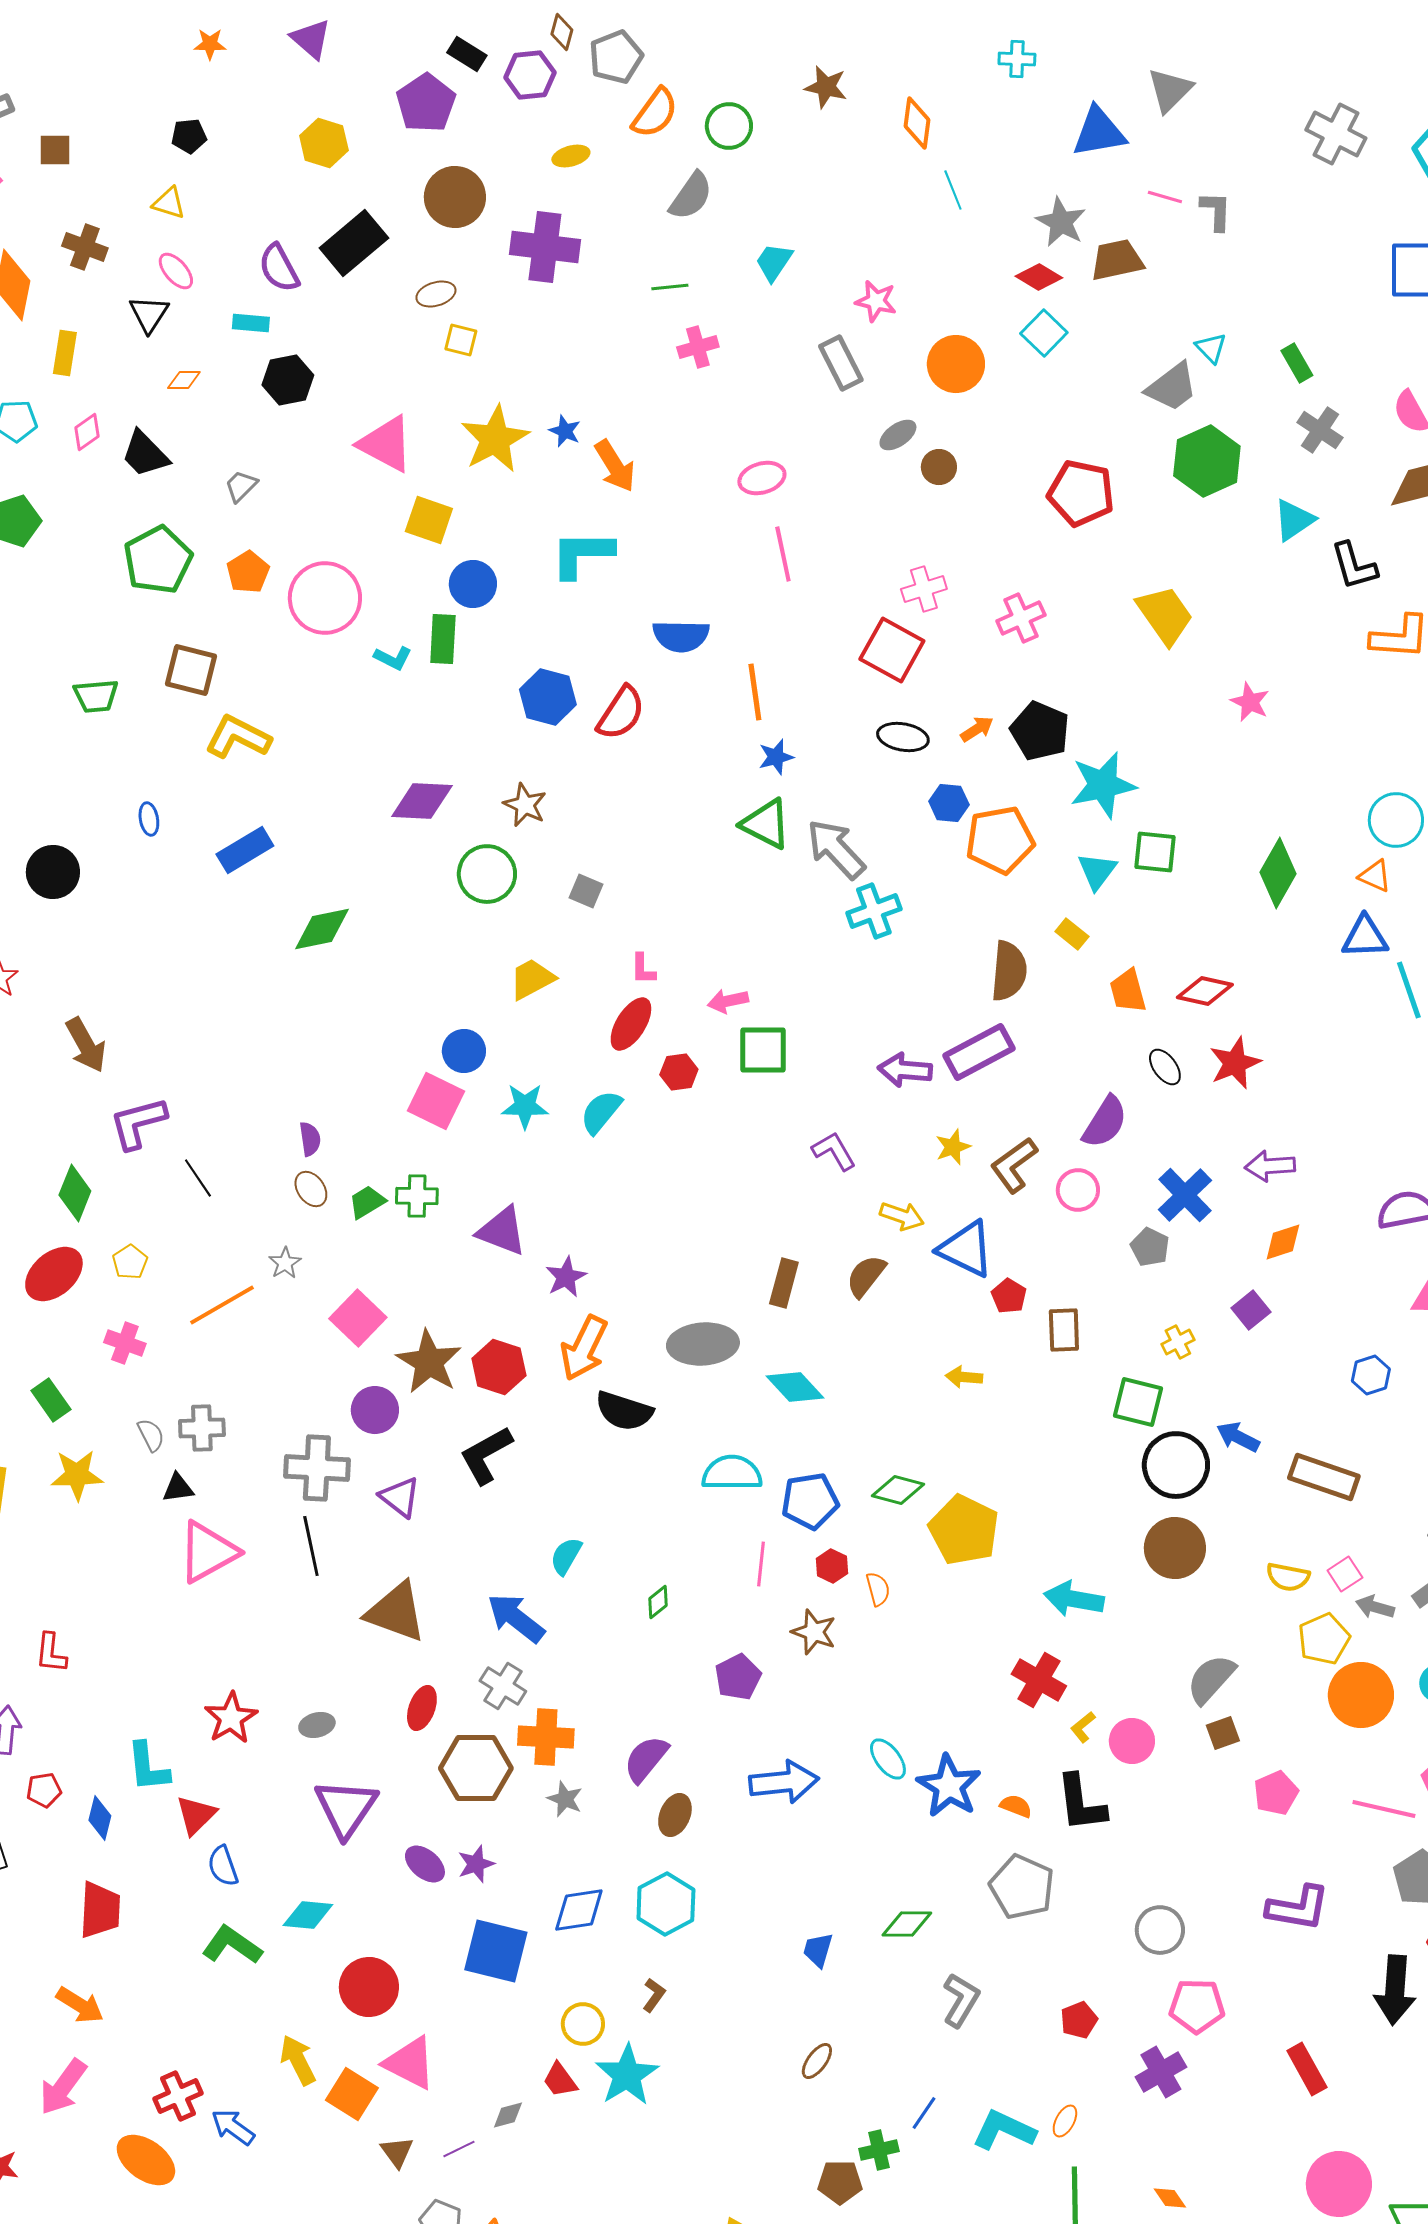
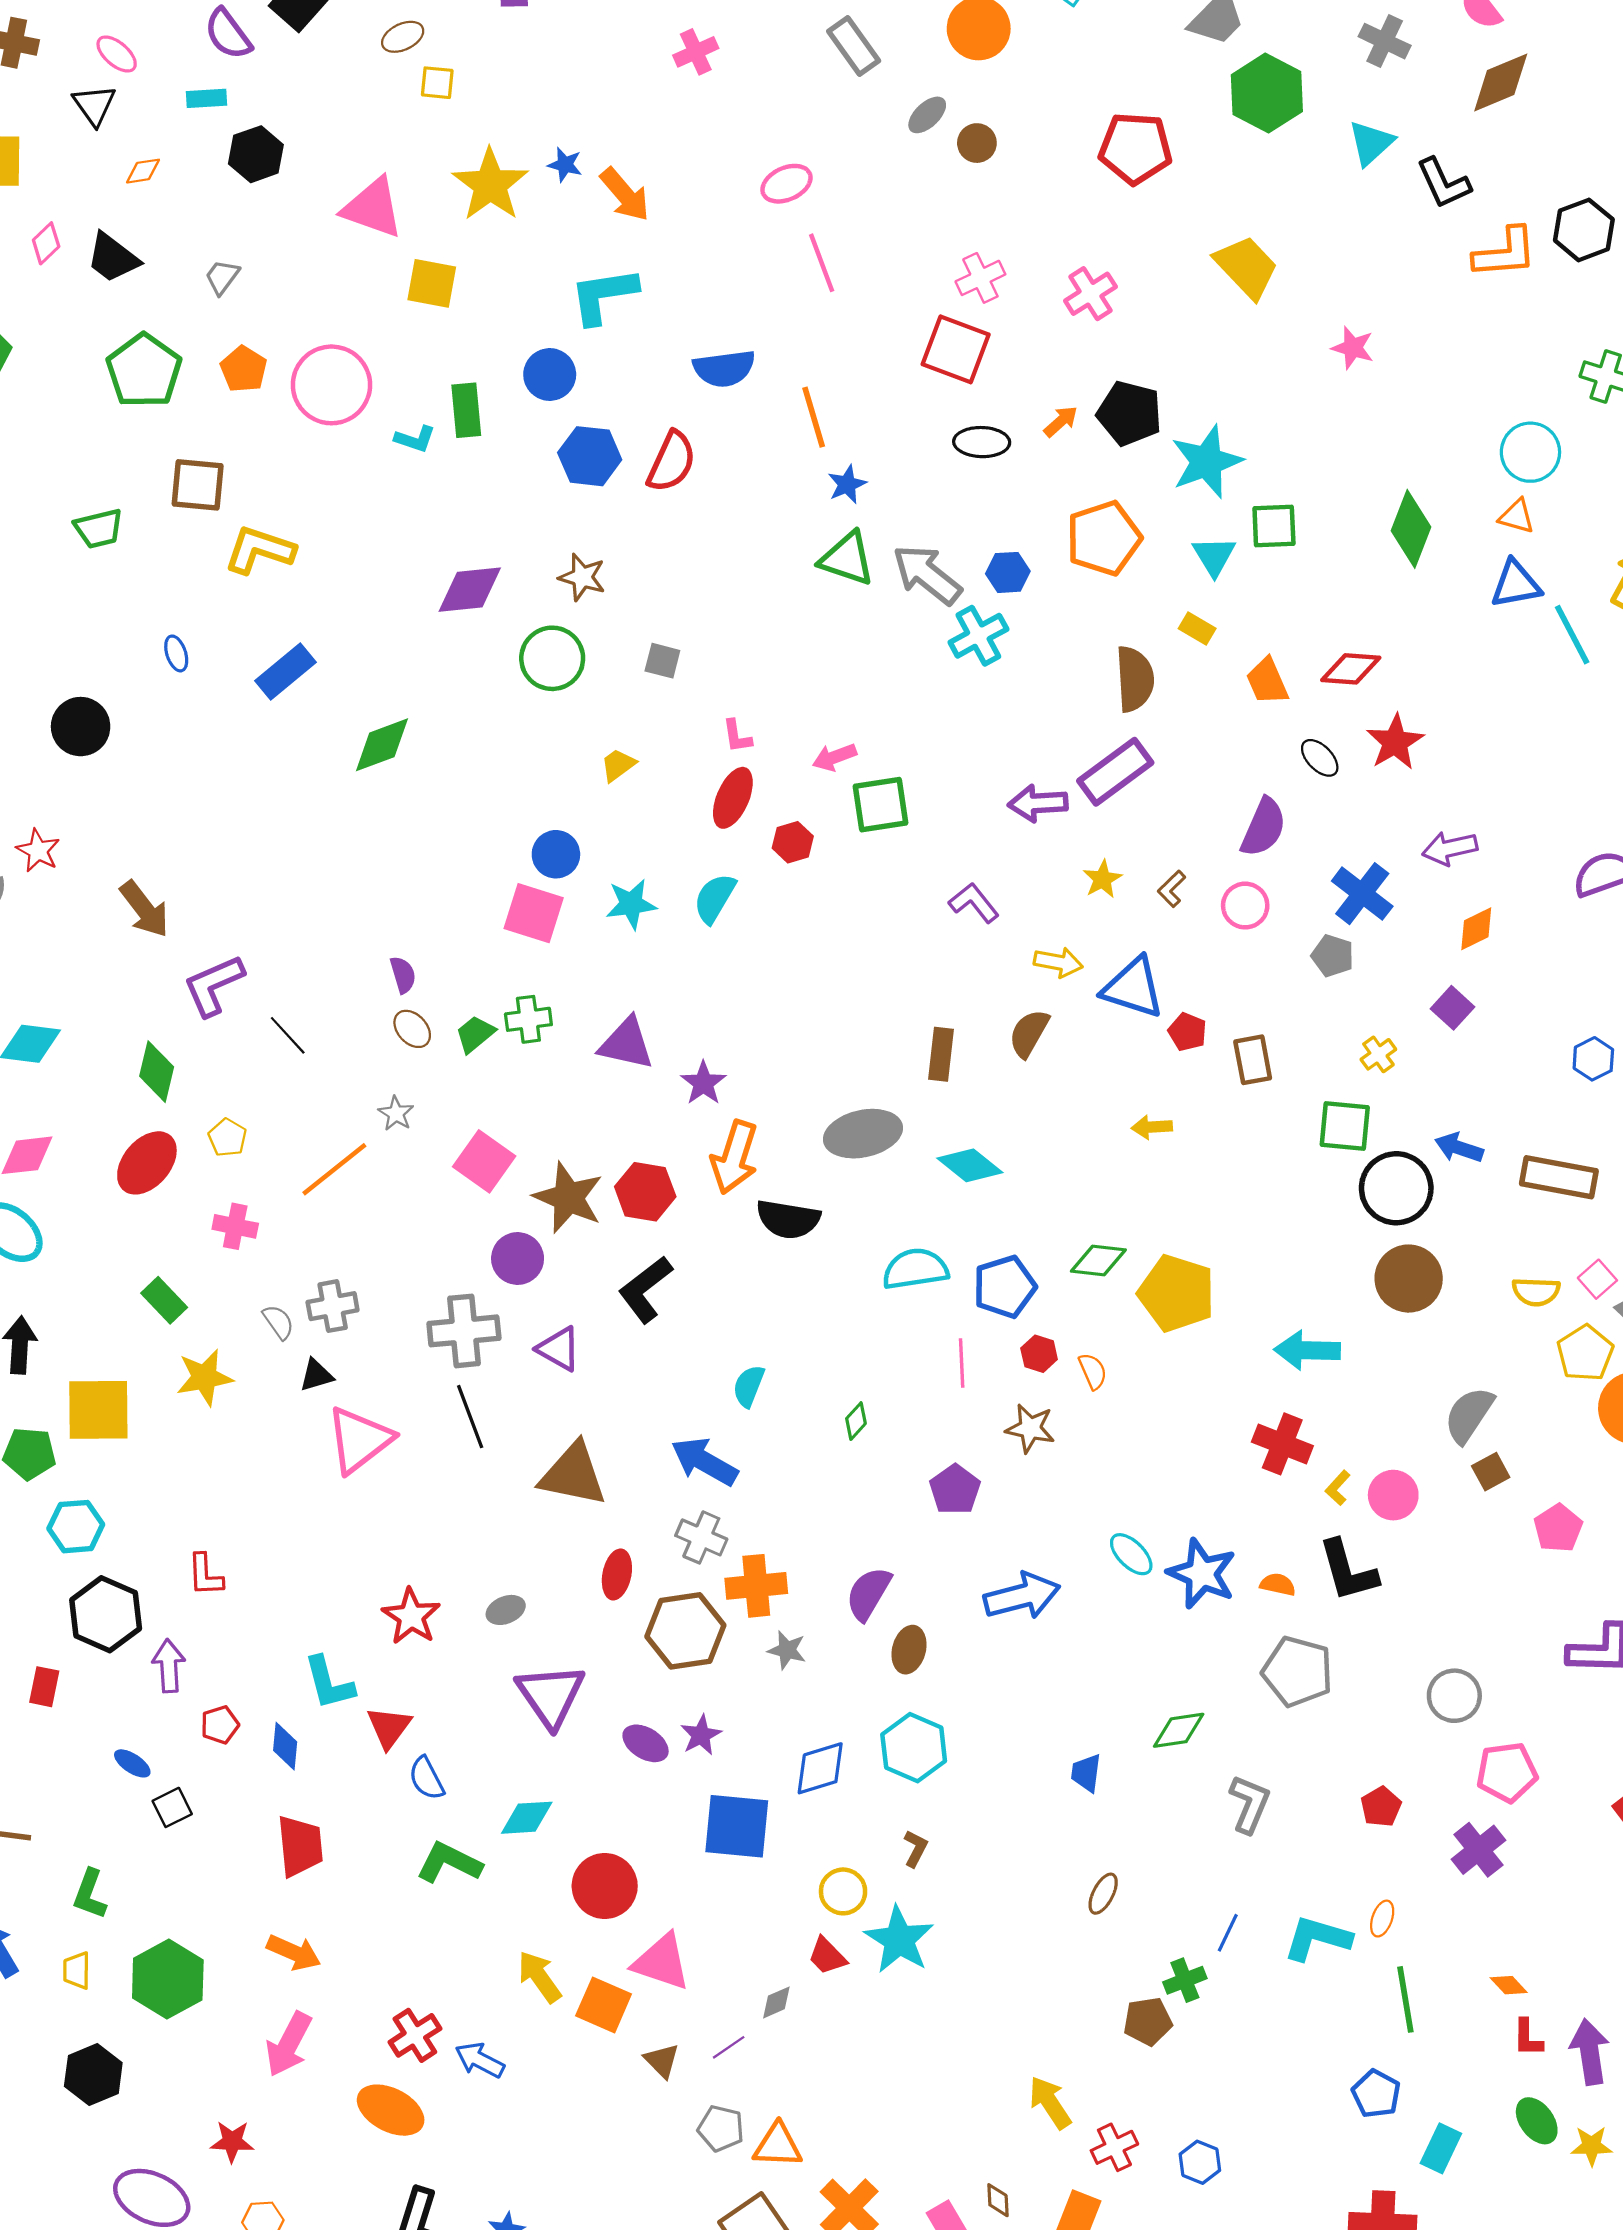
blue circle: (473, 584) -> (550, 374), moved
blue hexagon: (949, 803) -> (1008, 572), moved
yellow trapezoid: (532, 979) -> (618, 765), size x0.7
brown L-shape: (1014, 1165) -> (1172, 889), size x0.6

